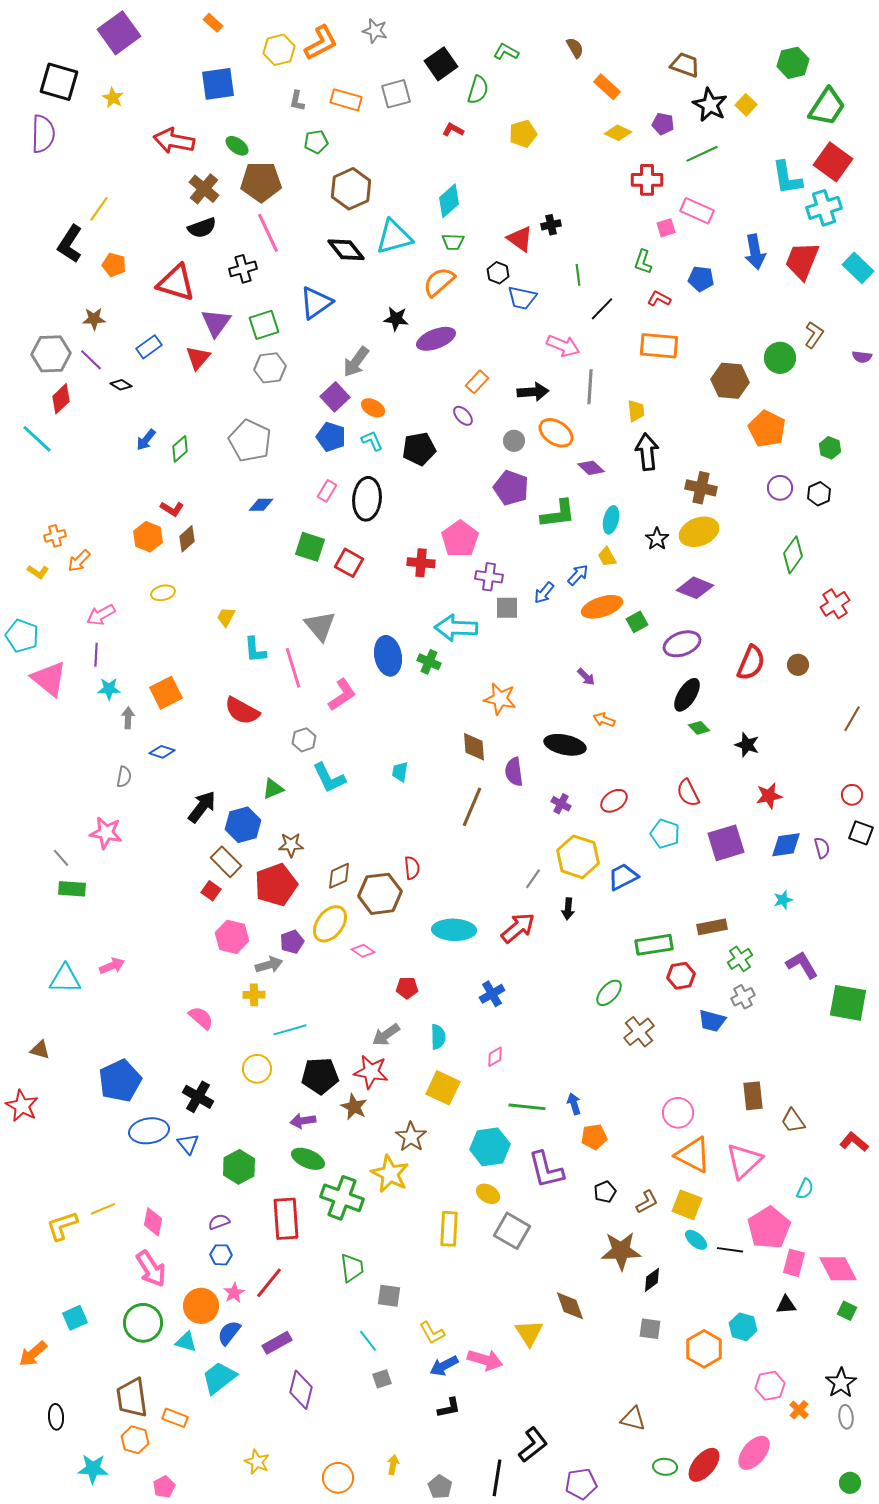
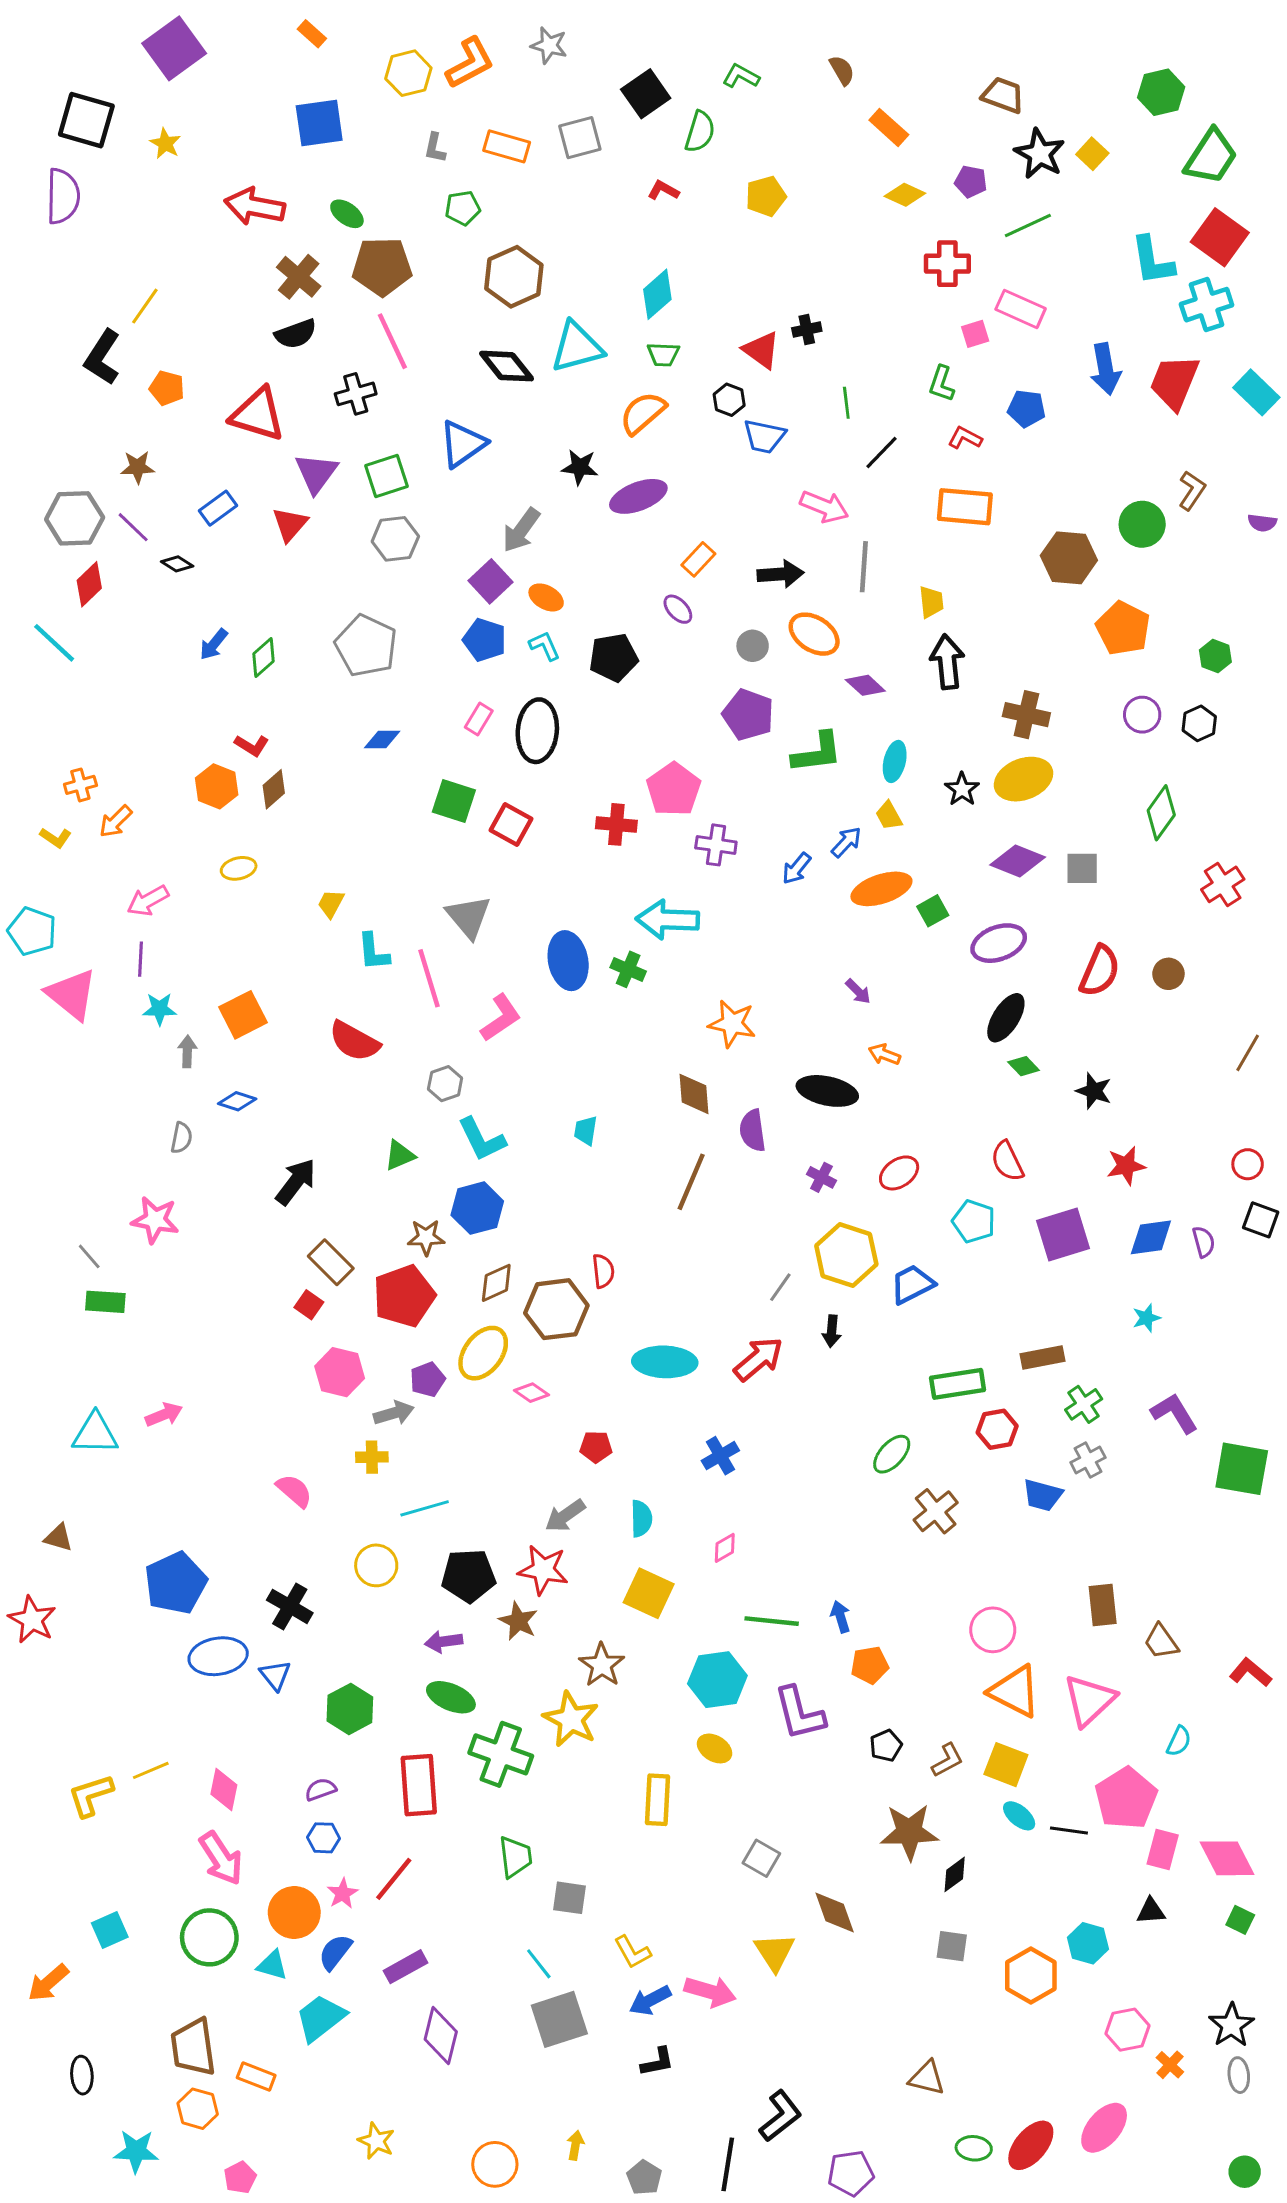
gray square: (507, 608) -> (1082, 868), moved
blue hexagon: (243, 825) -> (477, 1208), moved
gray square: (512, 1231) -> (761, 1858), moved, size x0.7
gray square: (382, 1379) -> (559, 2019), size x2.0

